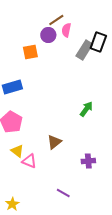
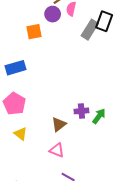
green arrow: (86, 109) -> (99, 116), moved
pink triangle: (29, 161) -> (57, 150), moved
purple cross: (88, 161) -> (81, 111), moved

